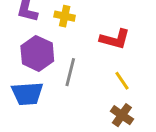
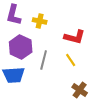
yellow line: (122, 81) -> (71, 60), moved

